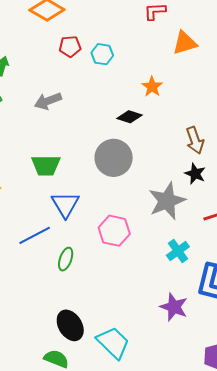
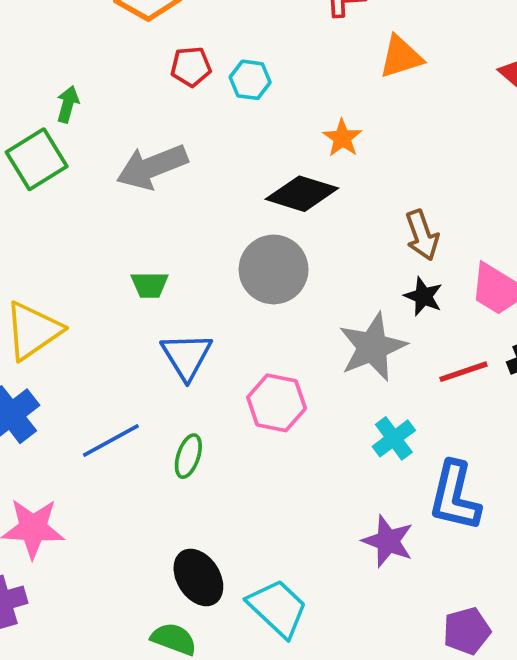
gray arrow: (48, 101) -> (152, 167), size x1.4
black diamond: (130, 117) -> (302, 194), size x1.5
green trapezoid: (46, 165) -> (150, 285), size x0.7
blue line: (35, 235) -> (111, 440), moved

